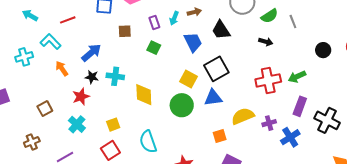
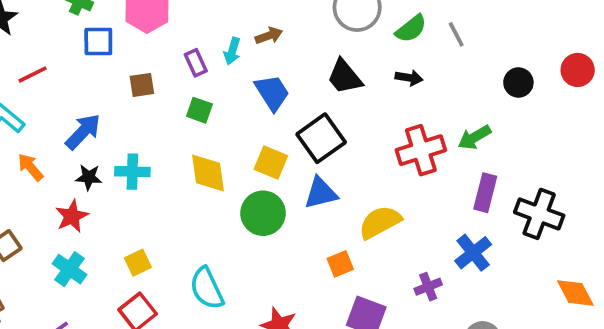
black trapezoid: (221, 30) -> (345, 77), moved
yellow diamond: (144, 95) -> (208, 173), moved
purple cross: (269, 123) -> (428, 287), moved

